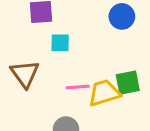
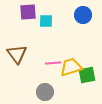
cyan square: (60, 43) -> (46, 21), moved
green square: (128, 83) -> (87, 75), moved

